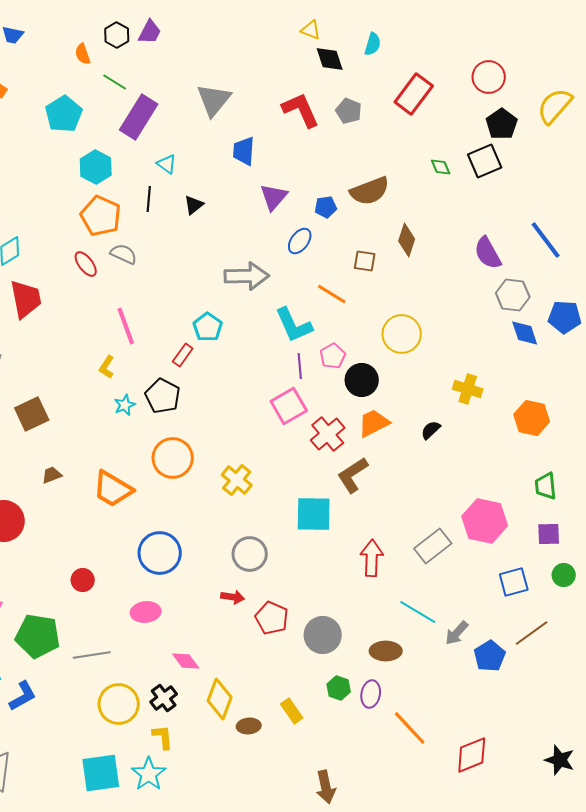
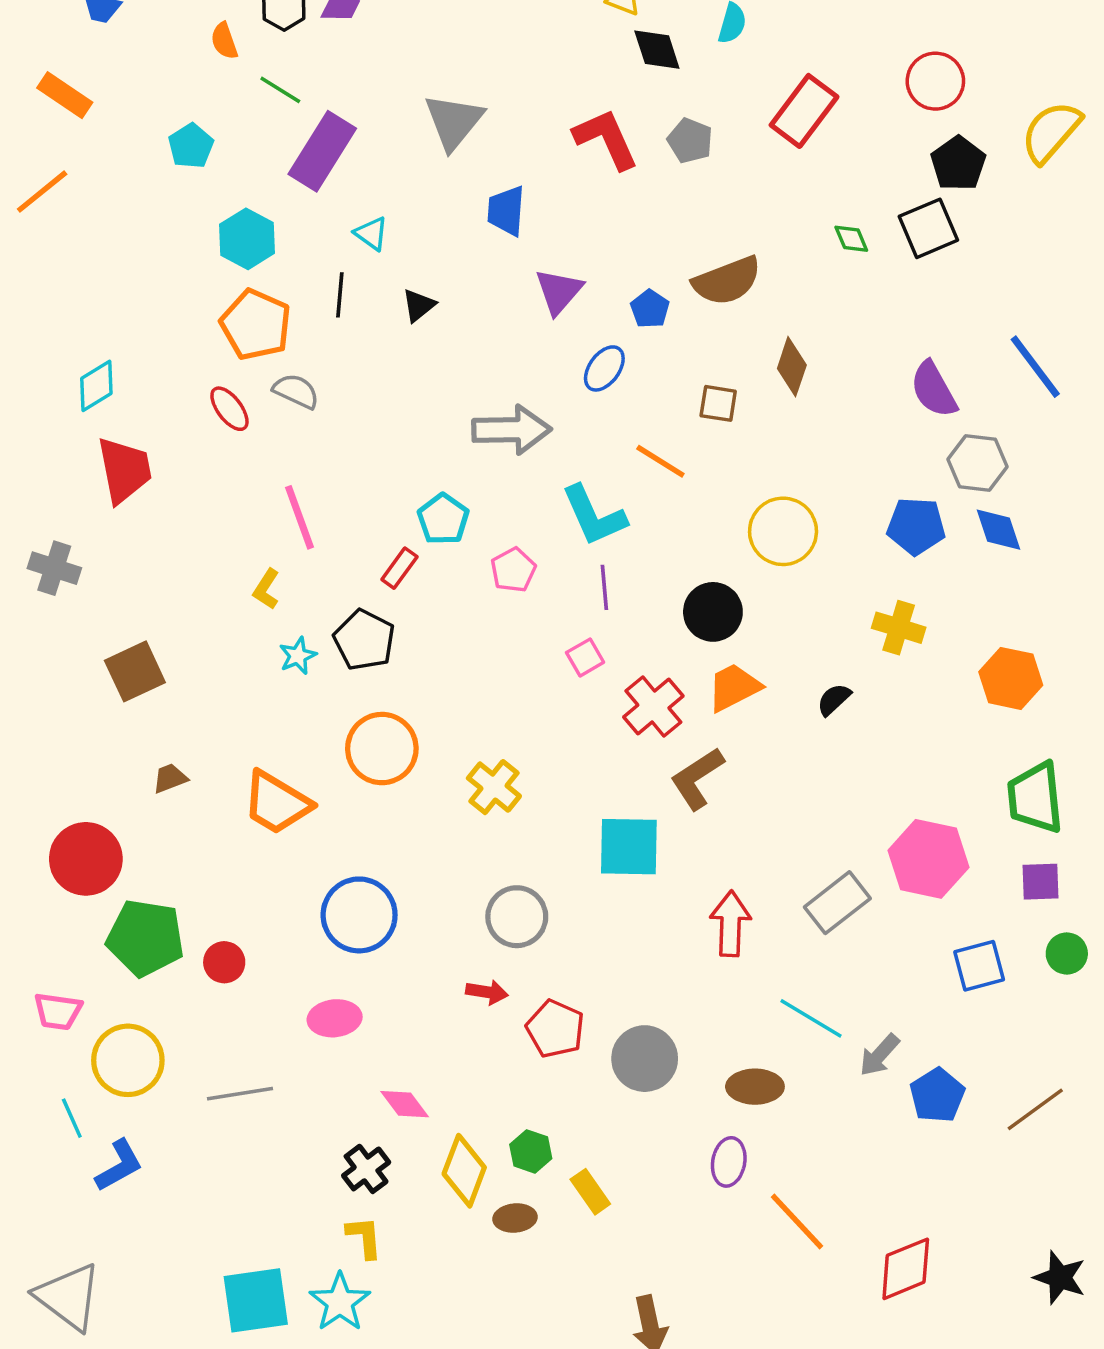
cyan pentagon: (64, 114) -> (191, 146), size x0.7
blue pentagon: (326, 207) -> (650, 309), turned -30
blue pentagon: (565, 317) -> (916, 526), moved
pink pentagon: (333, 356) -> (513, 570), moved
pink square: (289, 406) -> (585, 657), size x0.6
green trapezoid: (546, 486) -> (1035, 798), size x1.5
brown line: (532, 633) -> (1035, 1109), moved
green pentagon: (38, 636) -> (145, 938), moved
green hexagon: (339, 688) -> (531, 1151), moved
yellow circle: (119, 704) -> (128, 1060), moved

